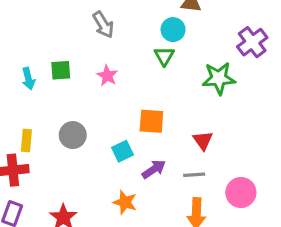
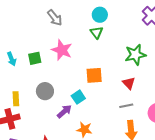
green square: (61, 70) -> (35, 58), moved
pink star: (107, 76) -> (62, 50), size x1.5
green star: (219, 78) -> (135, 55), moved
purple arrow: (154, 169) -> (64, 111), moved

